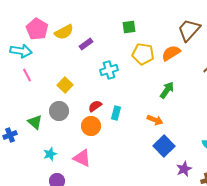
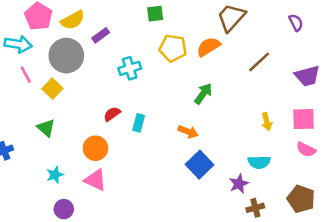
yellow square: (65, 85) -> (52, 89), moved
gray circle: (59, 111) -> (66, 56), moved, size x1.4
green triangle: (35, 122) -> (46, 128), moved
orange circle: (91, 126) -> (95, 148), moved
purple star: (184, 169) -> (239, 184), moved

